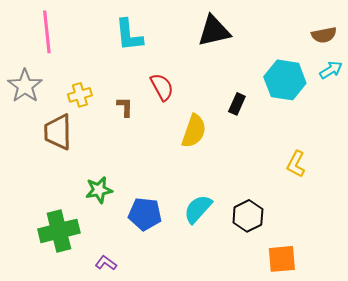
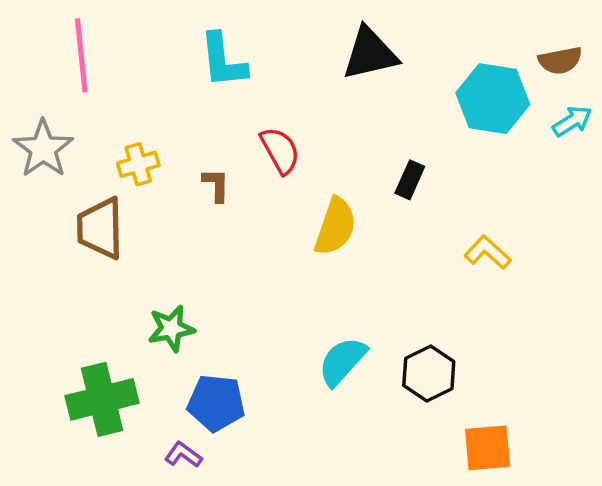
cyan hexagon: (285, 80) -> (493, 99), moved
yellow L-shape: (296, 164) -> (488, 252), moved, turned 104
blue pentagon: (145, 214) -> (216, 403), moved

